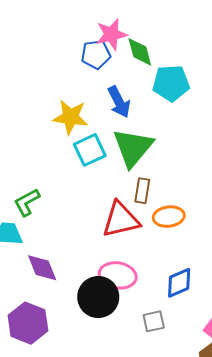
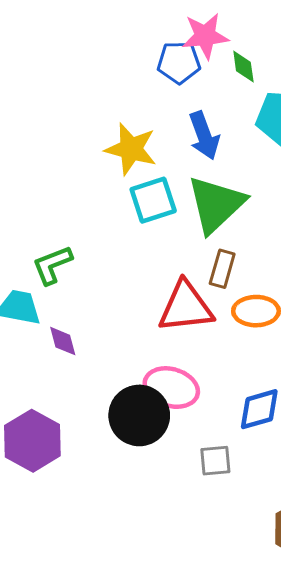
green diamond: (140, 52) -> (243, 67), size x0.7
purple diamond: (42, 268) -> (63, 341), moved, size x0.7

